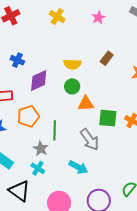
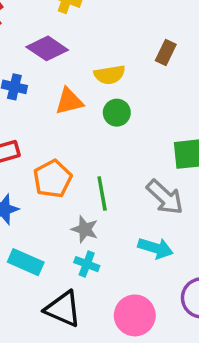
purple diamond: (39, 81) -> (47, 48), moved, turned 70
orange triangle: (86, 104) -> (69, 101), moved

